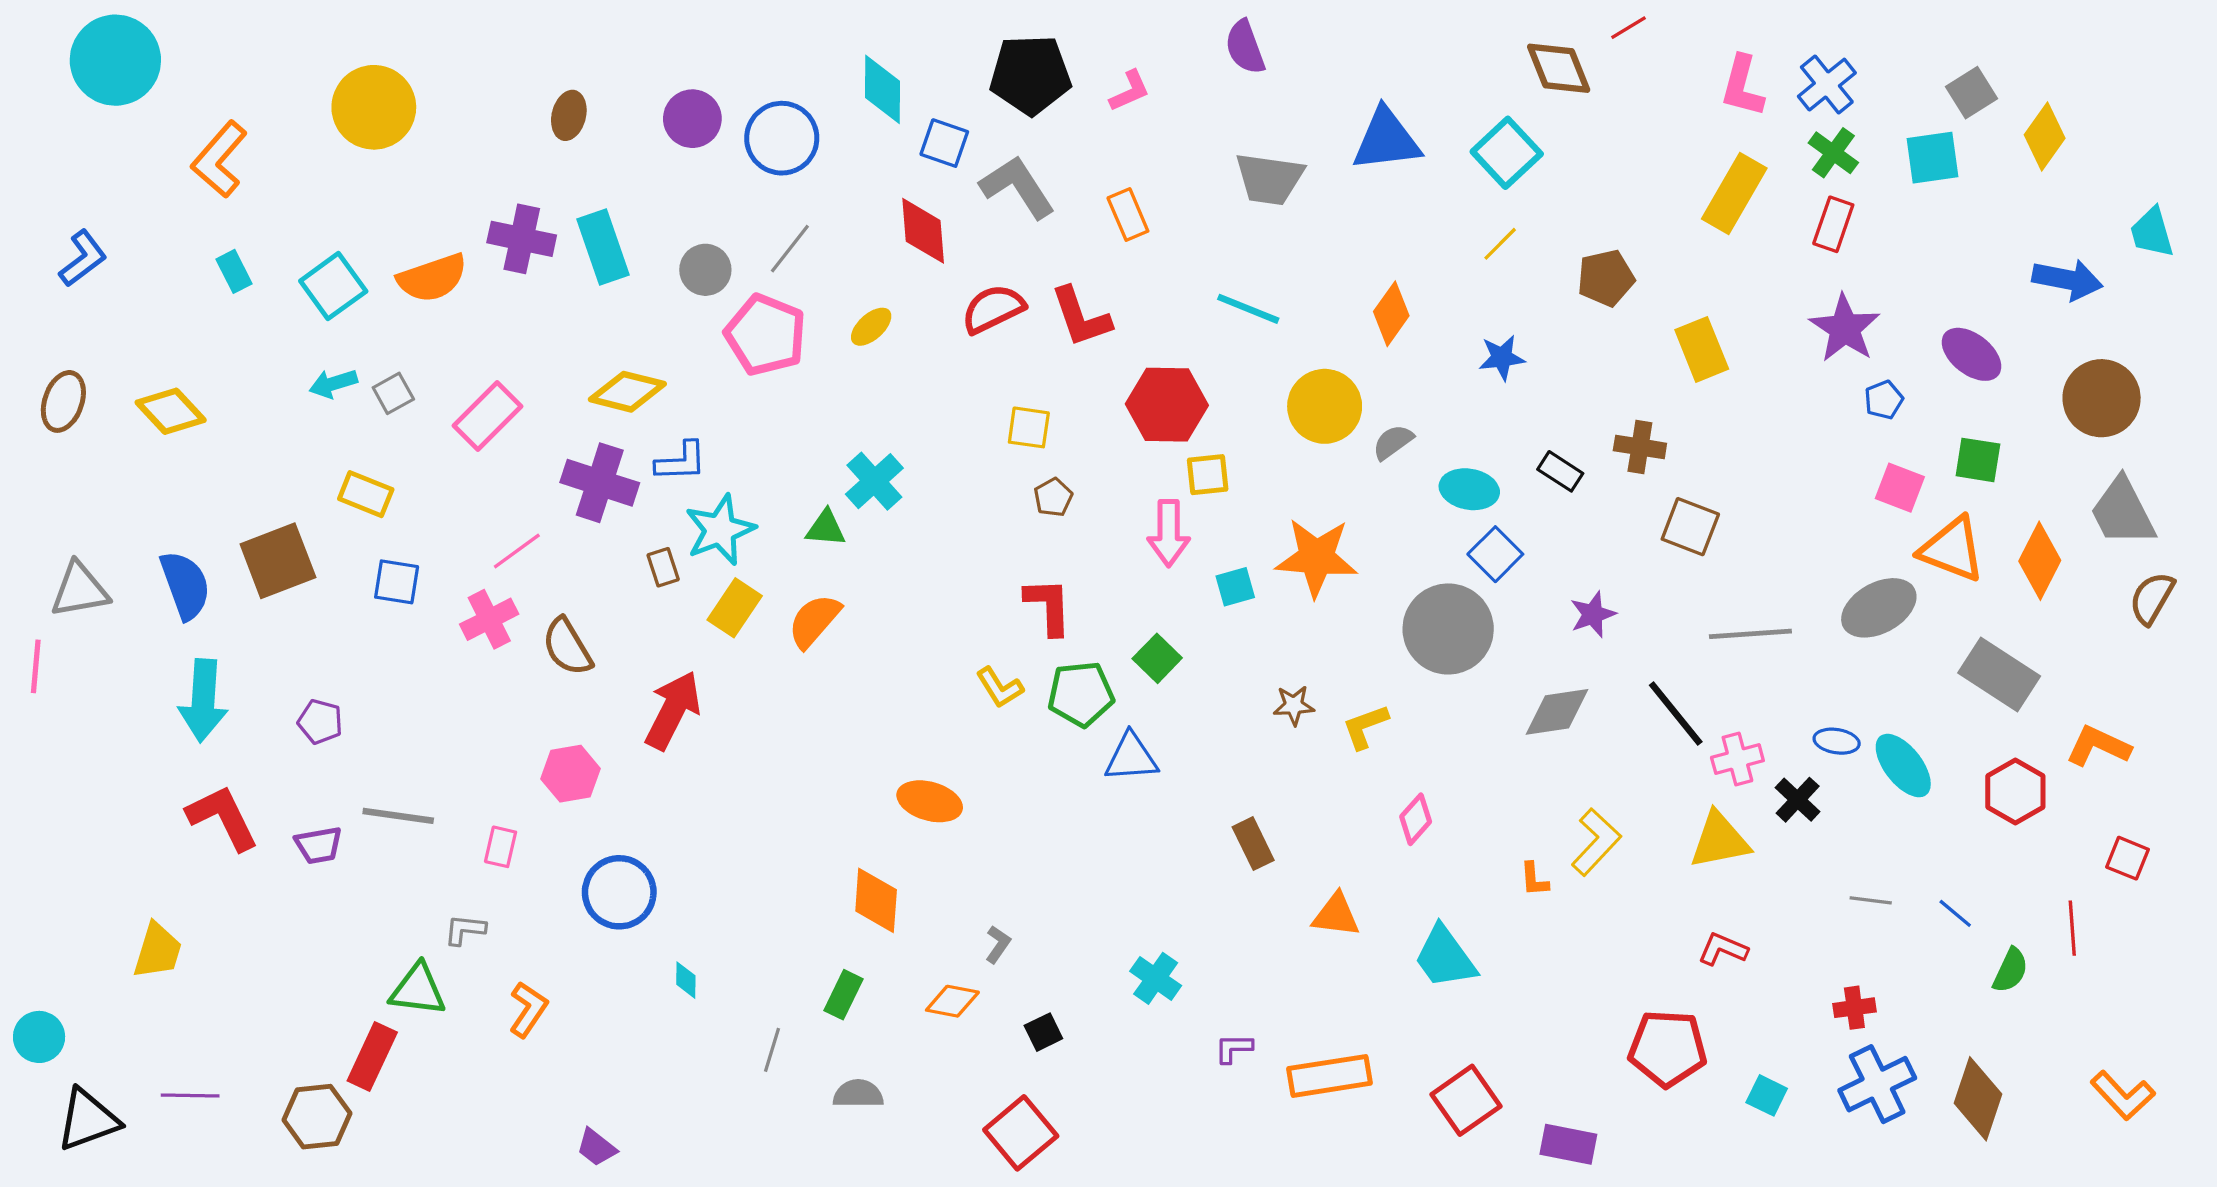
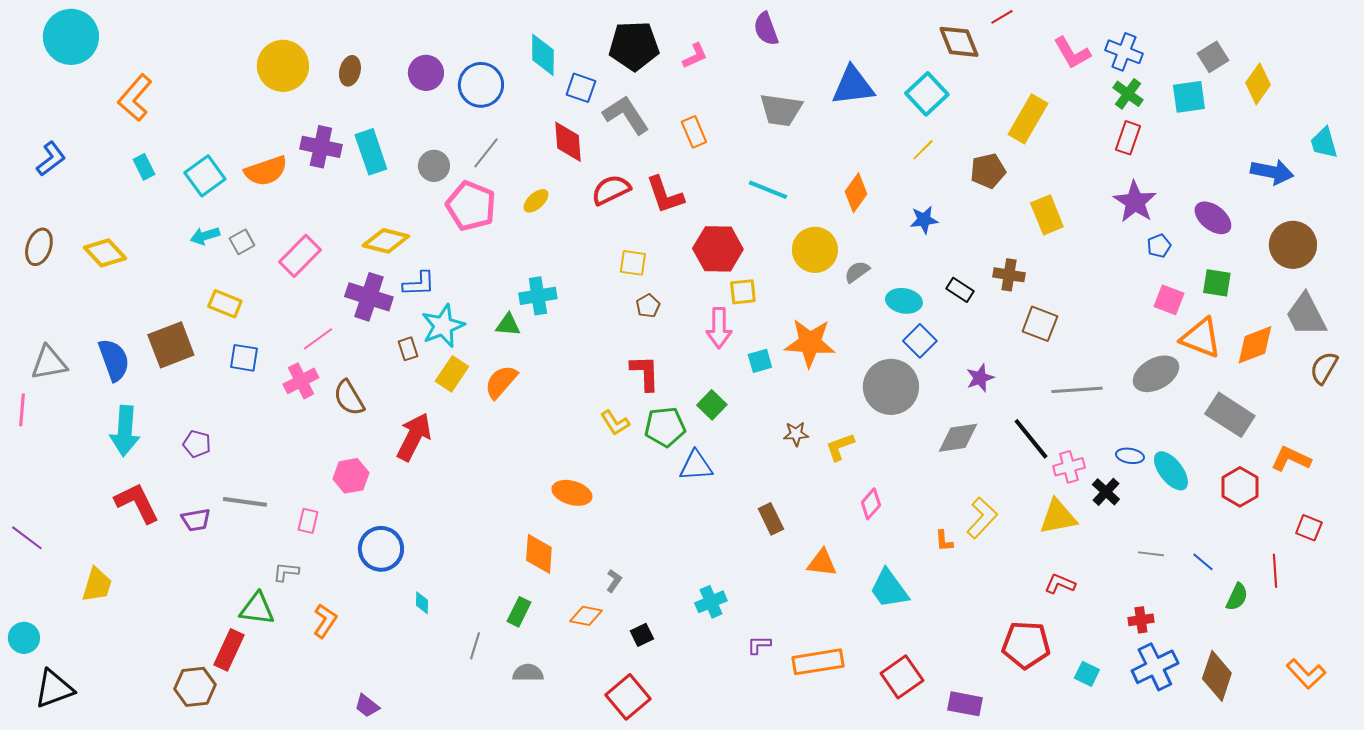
blue cross: (1827, 85) -> (1124, 52), turned -30
pink L-shape: (1742, 86) -> (1072, 53), turned -45
yellow circle: (374, 107) -> (283, 66), moved
yellow rectangle: (1734, 193) -> (1028, 119), moved
cyan cross: (874, 481) -> (538, 296), turned 33
orange diamond: (2040, 561) -> (1255, 345), turned 42
cyan cross: (1156, 978) -> (711, 602), turned 32
purple line: (190, 1095) -> (27, 538), moved, turned 36

